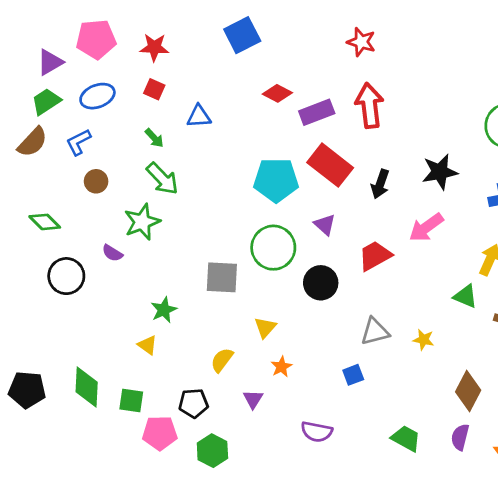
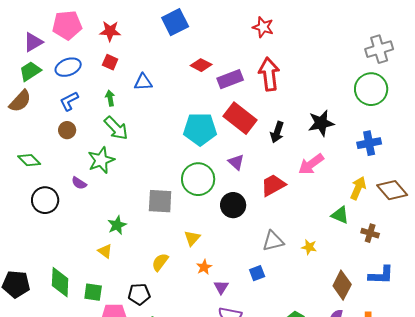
green arrow: (154, 138) -> (110, 98), turned -147
blue L-shape: (78, 142) -> (69, 101), moved
purple triangle: (253, 399) -> (221, 287), moved

